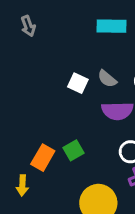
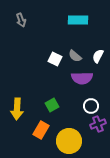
orange rectangle: (43, 158) -> (41, 130), moved
yellow arrow: (22, 185) -> (17, 109), moved, size x1.5

